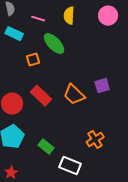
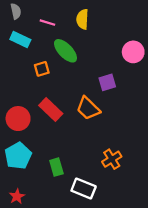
pink circle: (108, 16) -> (133, 52), moved
purple square: (102, 86) -> (107, 82), moved
green rectangle: (46, 147) -> (56, 167), turned 35

